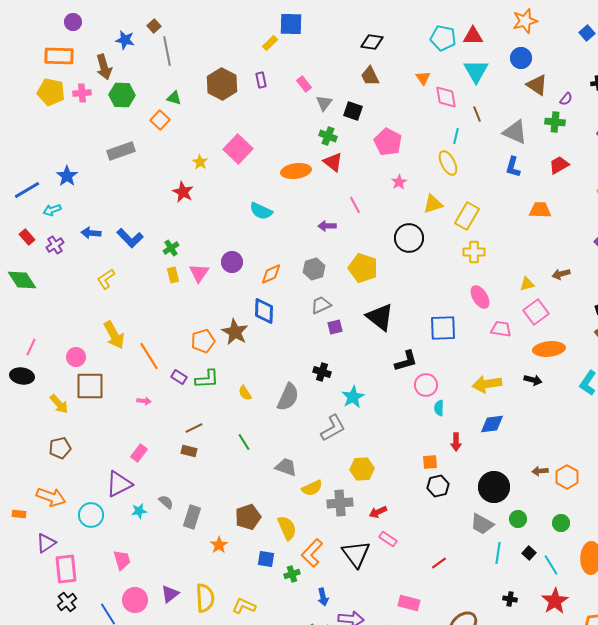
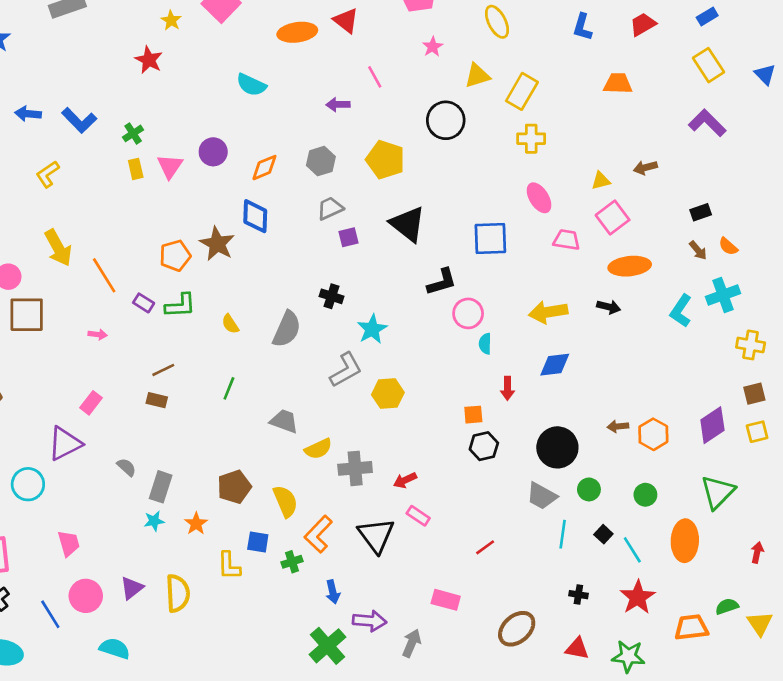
green line: (244, 442) -> (229, 388), turned 54
yellow hexagon: (362, 469) -> (388, 394), moved
cyan star: (139, 511) -> (154, 521), moved
yellow L-shape: (244, 606) -> (229, 566), moved, turned -115

